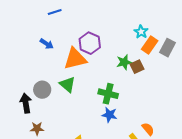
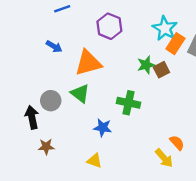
cyan star: (141, 32) -> (165, 28), size x1.5
purple hexagon: (90, 43) -> (109, 26), moved
blue star: (109, 115) -> (103, 128), moved

